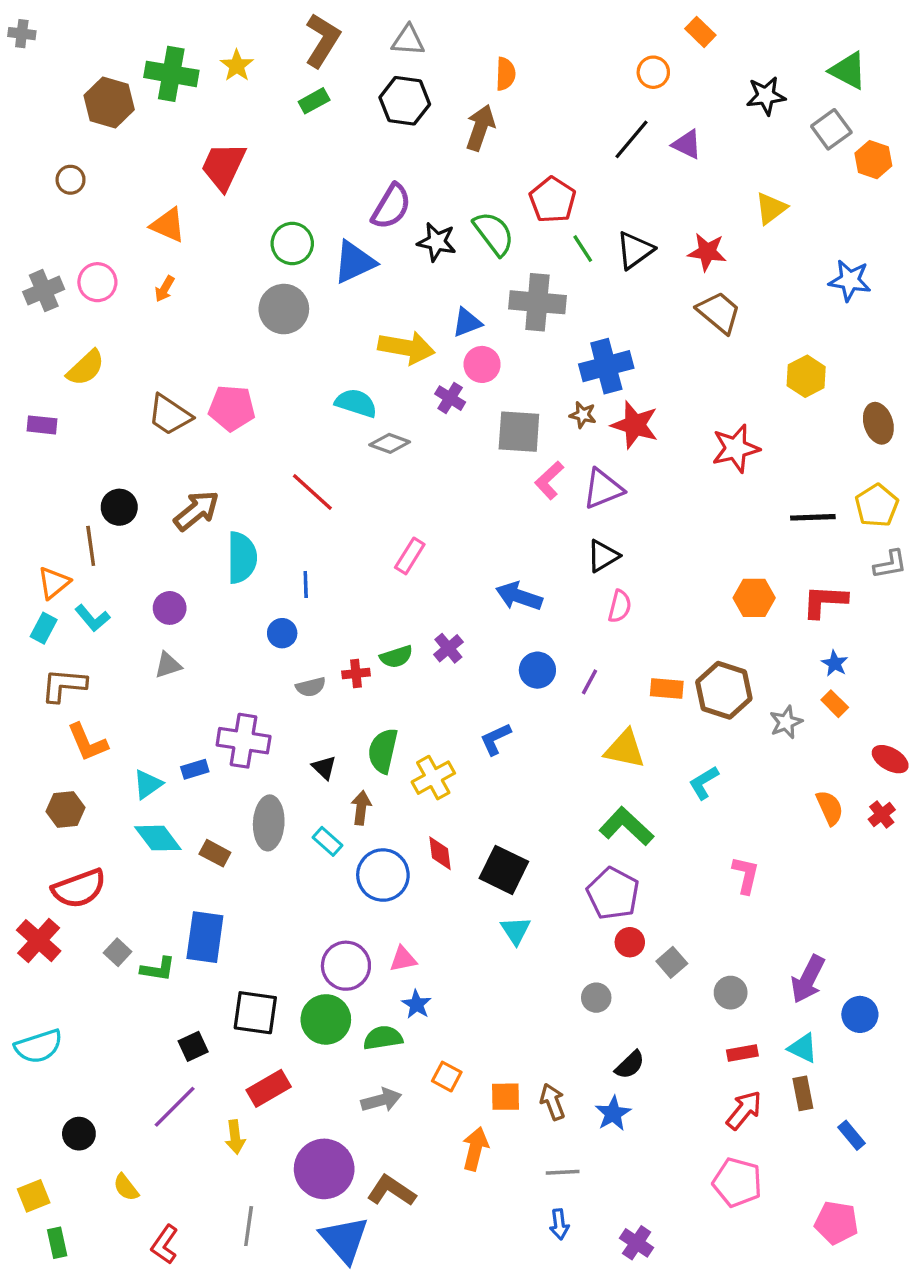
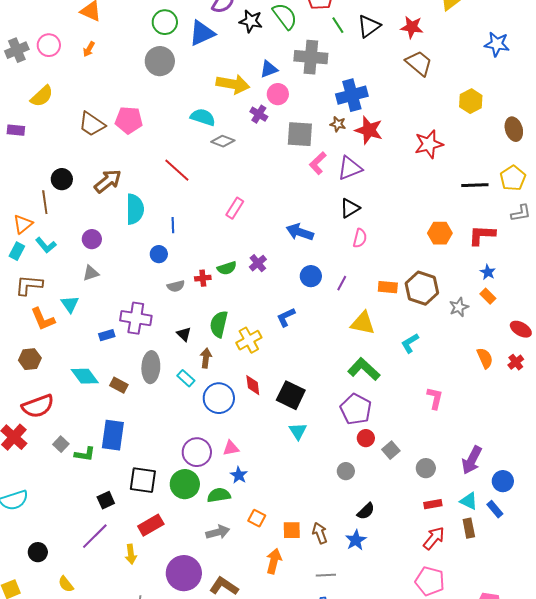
cyan triangle: (148, 784) -> (70, 304), moved, turned -30
blue rectangle: (852, 1135) -> (495, 509), moved

